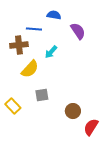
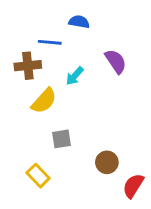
purple semicircle: (78, 31) -> (116, 61), moved
yellow rectangle: (13, 106) -> (38, 176), moved

